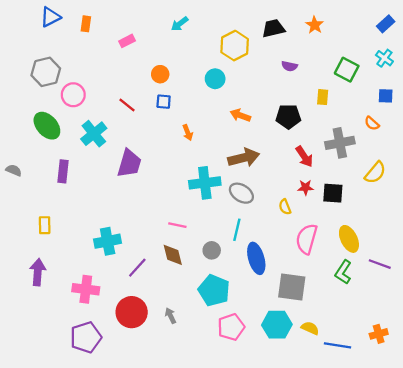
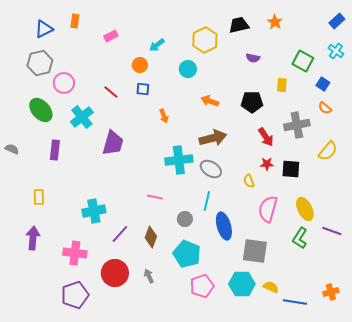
blue triangle: (50, 17) -> (44, 29), moved
cyan arrow: (180, 24) -> (157, 45), moved
blue square: (386, 96) -> (323, 84), moved, turned 32
brown diamond: (173, 255) -> (151, 237), moved, turned 35

